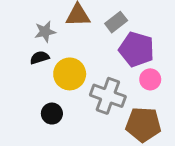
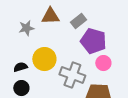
black semicircle: (40, 58) -> (20, 67), moved
black circle: (52, 114) -> (21, 88), moved

